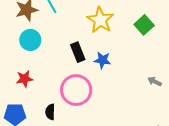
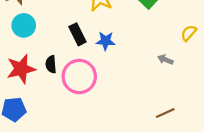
red star: (25, 79) -> (21, 69), size x1.5
black semicircle: (50, 112) -> (51, 64), moved

